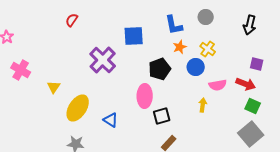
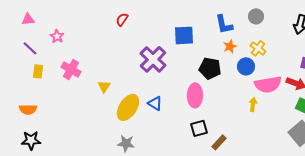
black pentagon: (160, 69) -> (210, 68), turned 30
pink semicircle: (218, 85) -> (268, 84), size x1.5
black square: (162, 116) -> (199, 128), moved
blue triangle: (111, 120) -> (155, 103), moved

